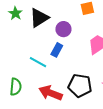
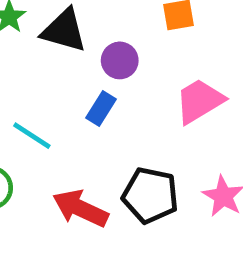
black triangle: (39, 18) -> (64, 30), turned 45
cyan line: (38, 62) -> (32, 136), moved

